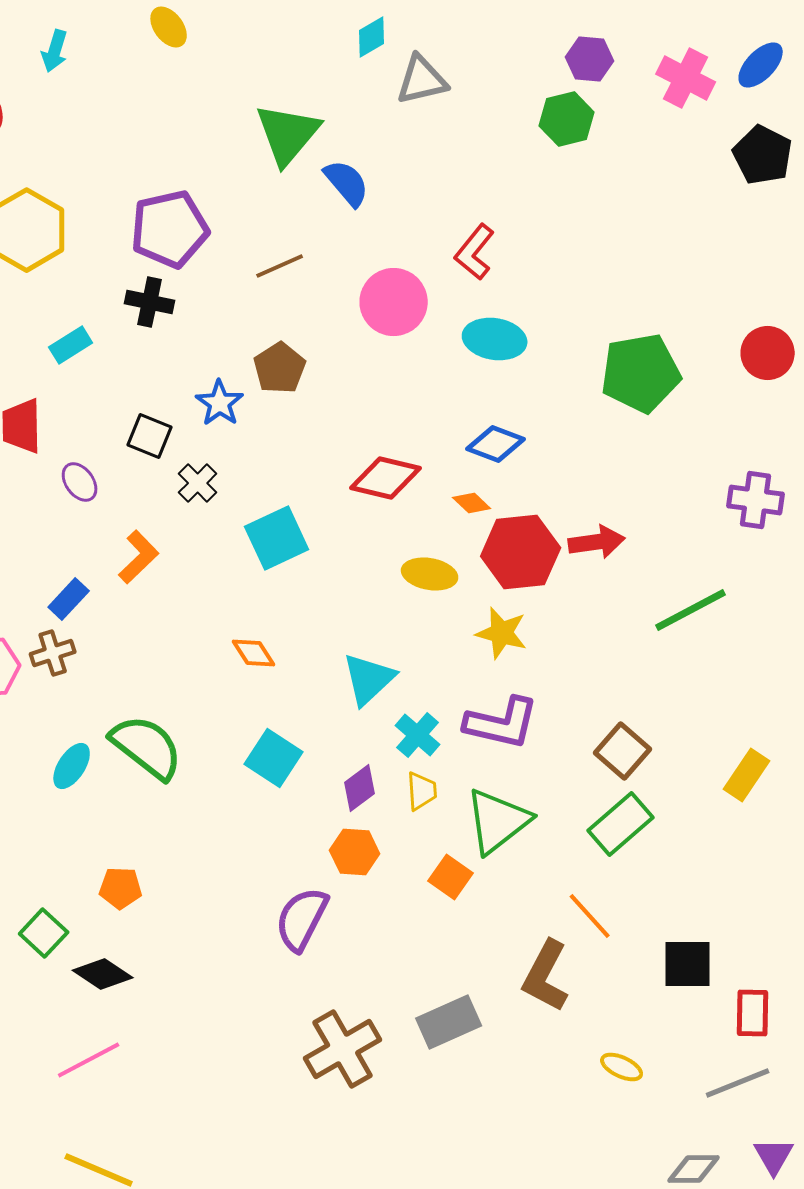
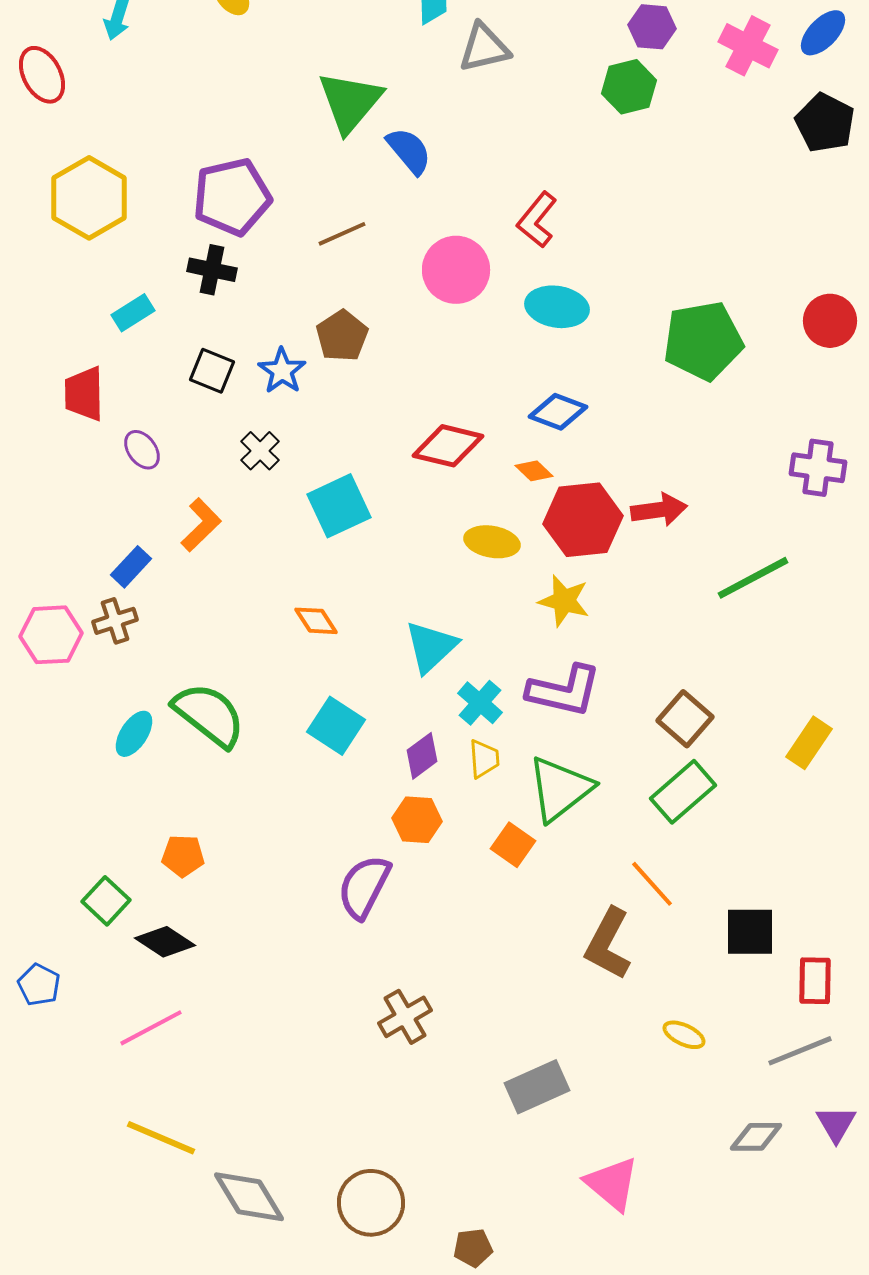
black square: (150, 436) -> (212, 371), moved
gray rectangle: (449, 1022) -> (537, 1087), moved
brown cross: (343, 1049) -> (405, 1017), size x0.7

